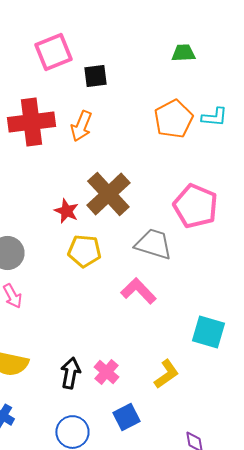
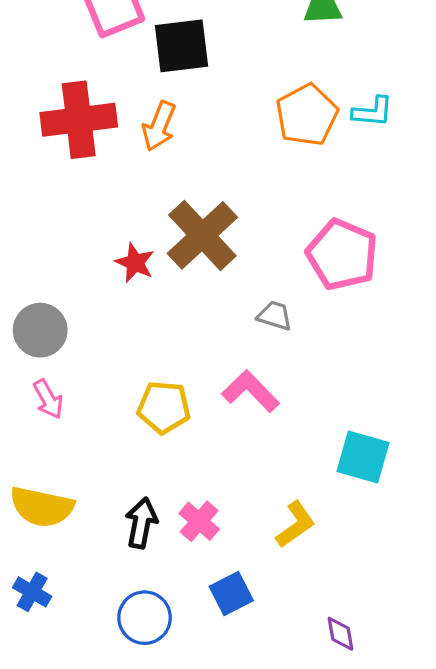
black square: (95, 76) -> (181, 46), size x1.5
gray trapezoid: (153, 244) -> (275, 316), size x0.6
yellow pentagon: (84, 251) -> (164, 407), moved

